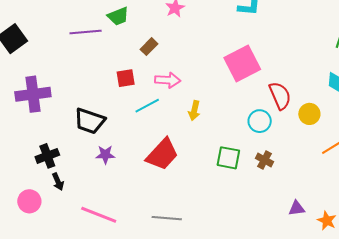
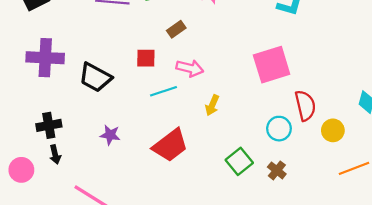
black trapezoid: (90, 121) -> (95, 77), moved
green square: (228, 158) -> (239, 161), turned 30

